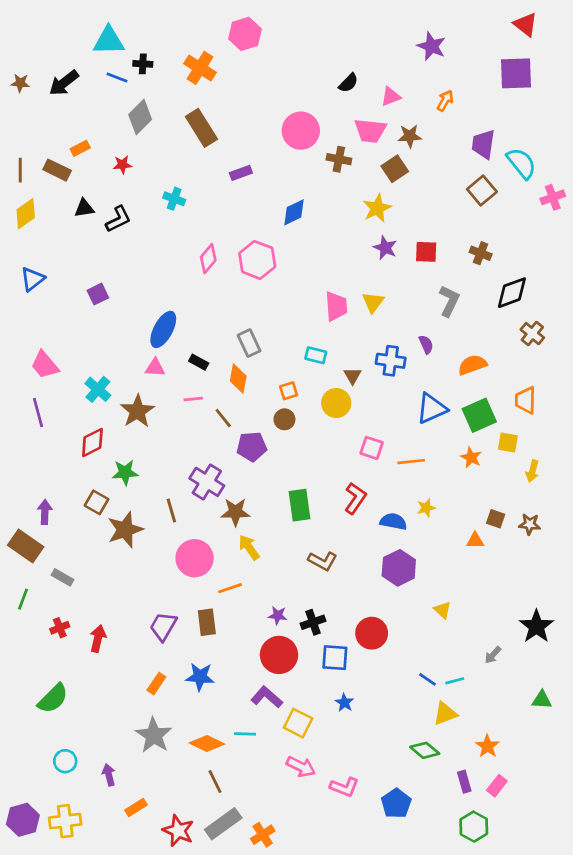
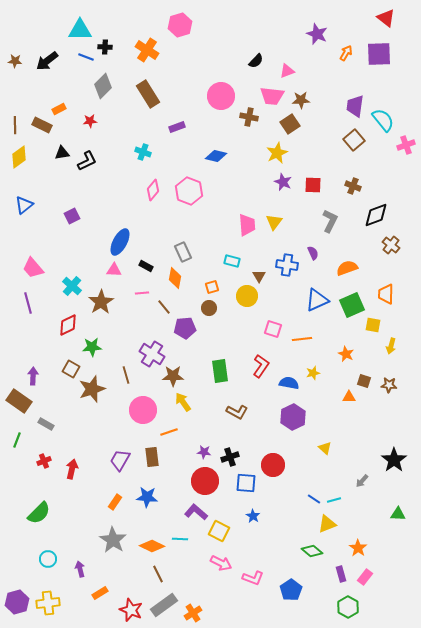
orange arrow: (445, 101) -> (346, 53), moved
cyan cross: (174, 199) -> (143, 152), moved
blue diamond: (294, 212) -> (216, 156), turned 40
orange star: (471, 457) -> (346, 354), moved

